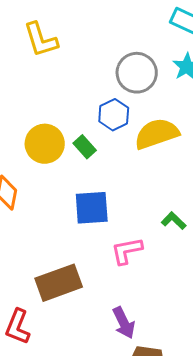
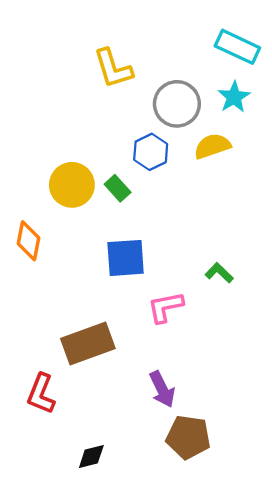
yellow L-shape: (41, 40) -> (113, 68), moved
yellow semicircle: (157, 134) -> (212, 146), moved, size x0.7

